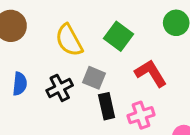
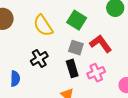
gray square: (94, 78) -> (76, 48), moved
blue semicircle: (20, 84) -> (15, 79), moved

